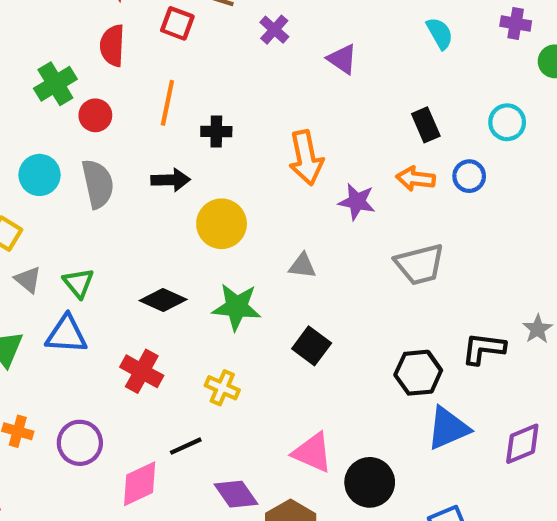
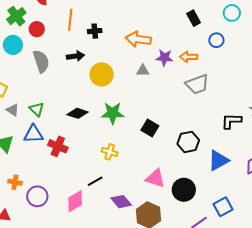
orange arrow: (306, 158) -> (138, 39), turned 115
cyan circle: (40, 175) -> (13, 45), moved
orange arrow: (416, 179) -> (189, 57), moved
gray triangle: (302, 266) -> (143, 71), moved
red cross: (142, 371) -> (58, 146), moved
black hexagon: (418, 373) -> (188, 142), moved
purple circle: (80, 443) -> (37, 196), moved

